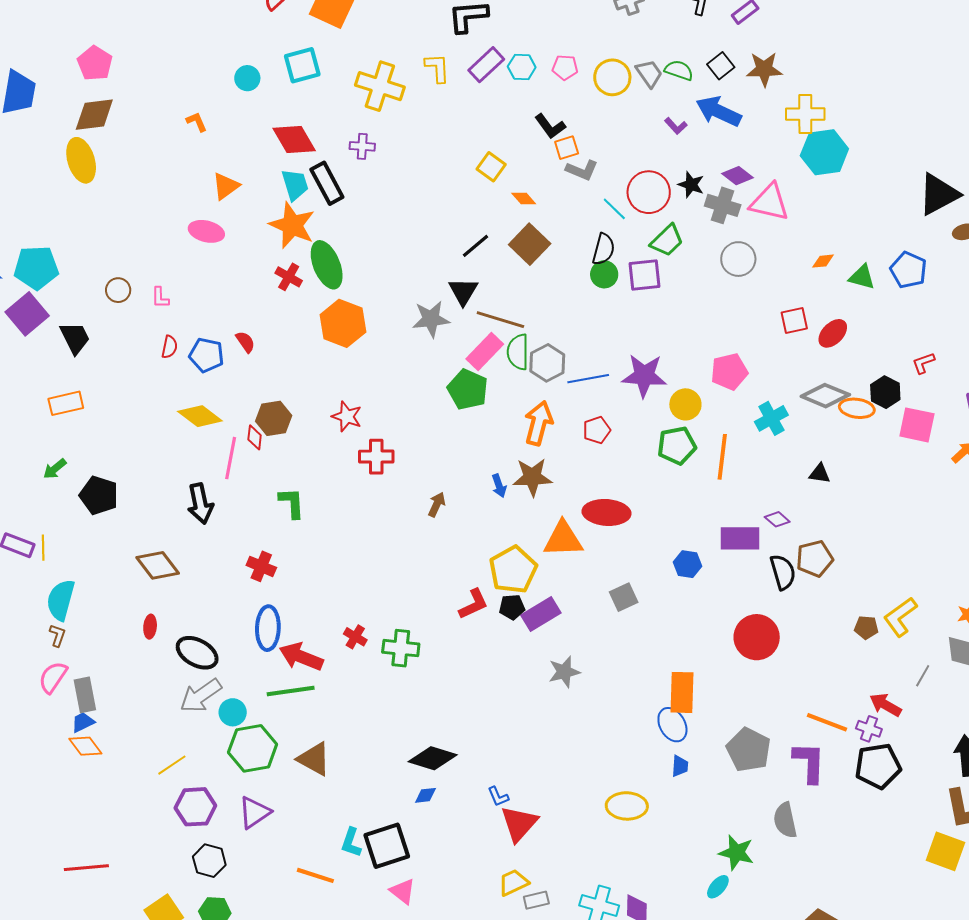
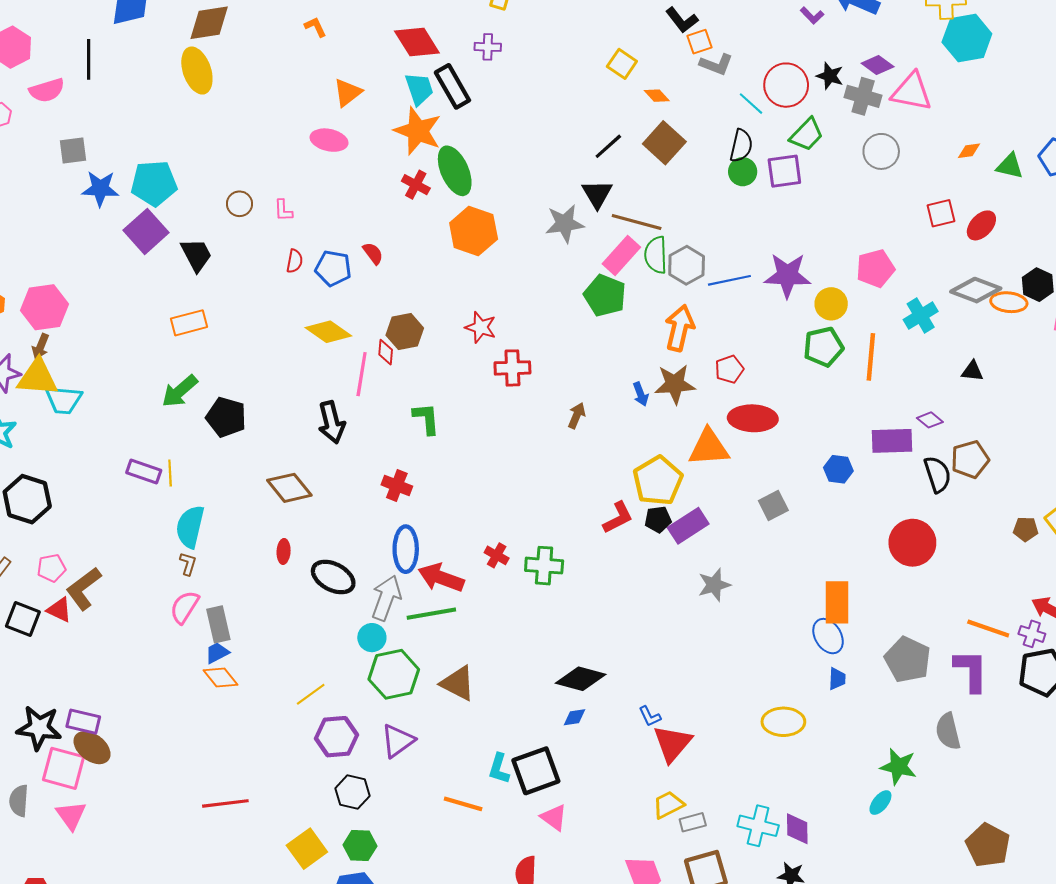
red pentagon: (597, 430) -> (729, 369), moved
green arrow: (55, 469) -> (180, 391), size x1.5
gray arrow: (201, 696) -> (386, 598), moved, turned 147

